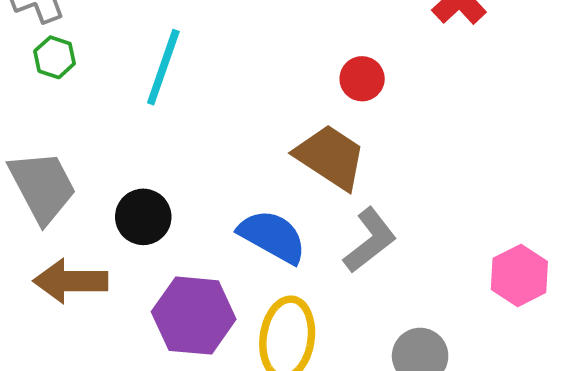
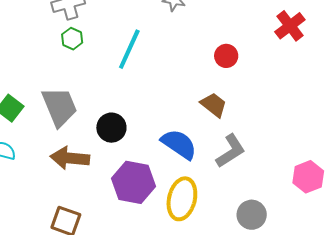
red circle: (362, 79) -> (226, 56), moved
brown trapezoid: (330, 157) -> (214, 105), size x0.7

